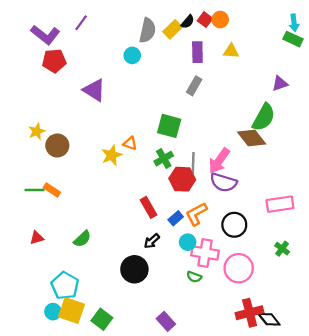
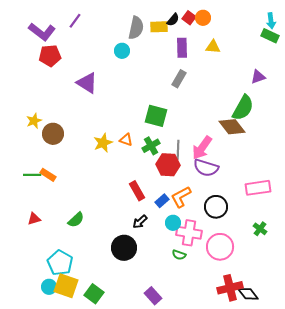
yellow rectangle: (172, 29) -> (159, 27), turned 42
orange triangle: (130, 143) -> (126, 140), moved

